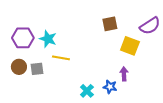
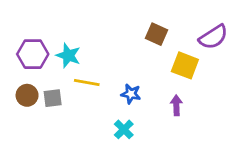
brown square: (110, 24) -> (156, 34), turned 35
blue star: (110, 87) -> (131, 94), moved

